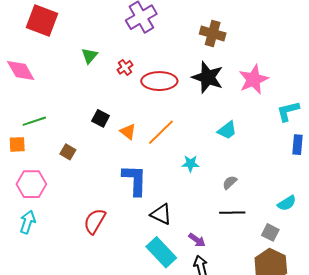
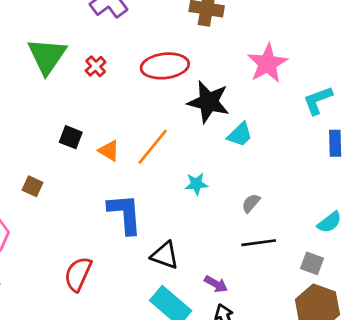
green triangle: (89, 56) -> (47, 56), size x1.8
black star: (208, 77) -> (209, 102), moved
red ellipse: (159, 81) -> (165, 66), moved

